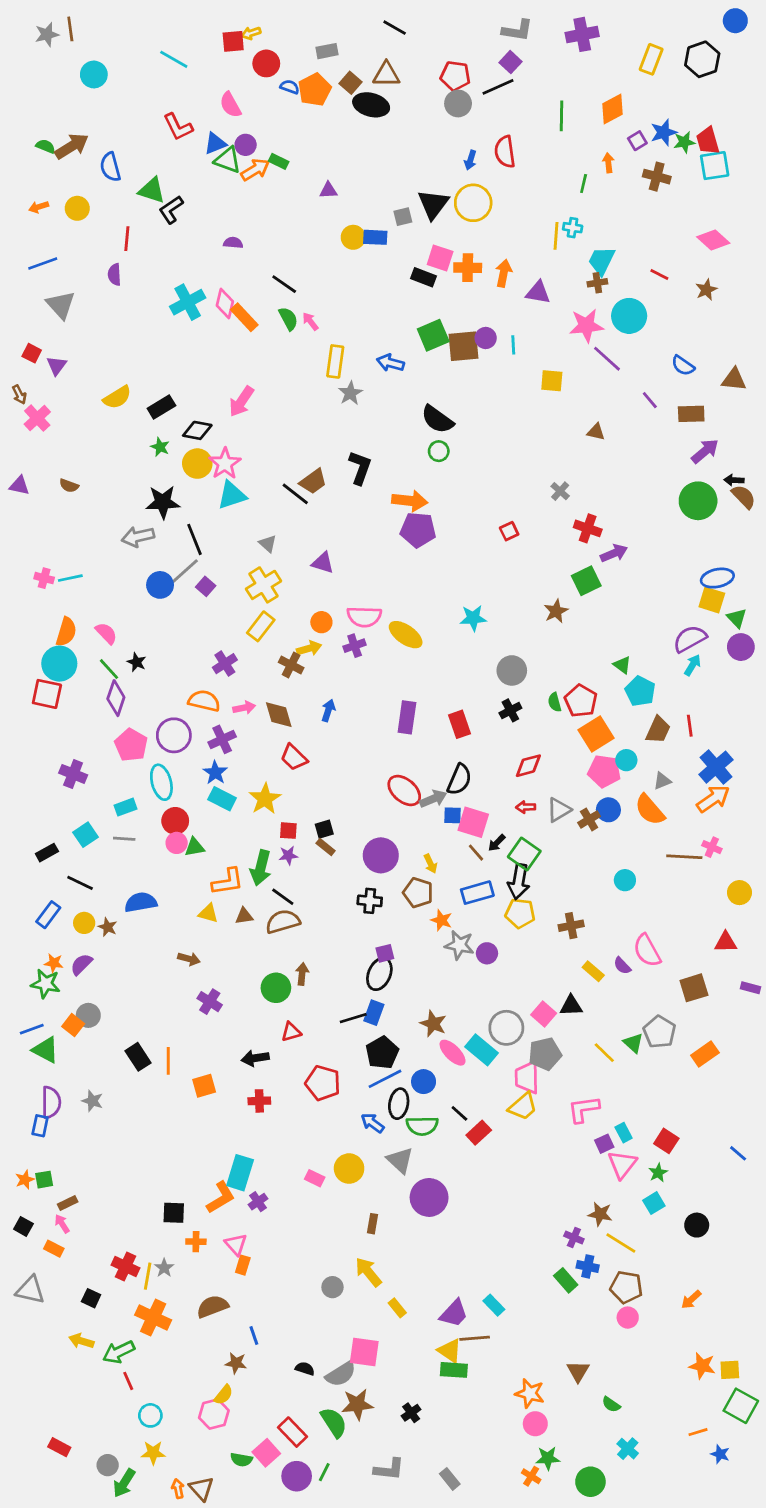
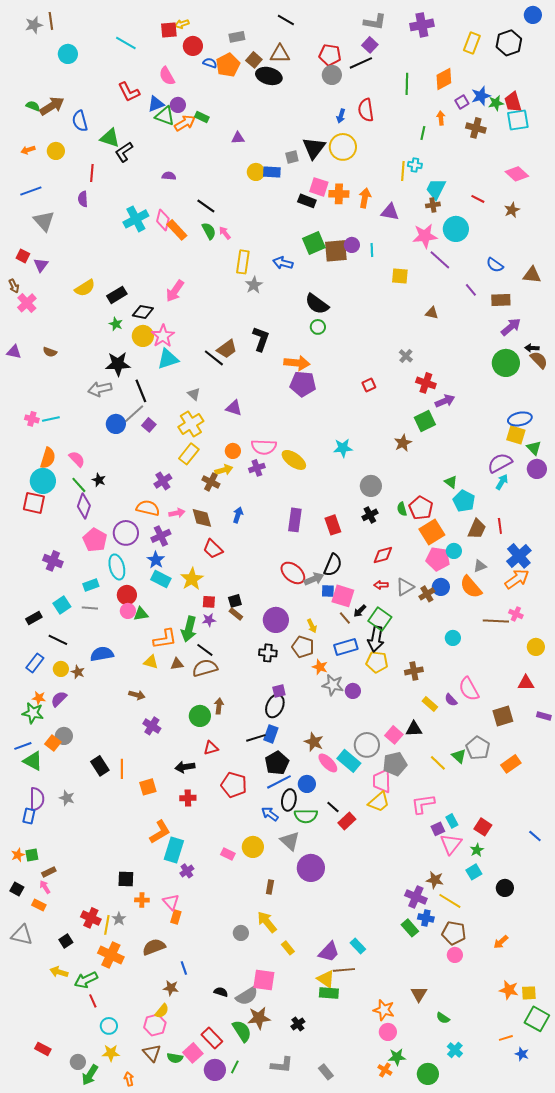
orange L-shape: (221, 1197) -> (160, 832), moved
purple cross: (574, 1237) -> (416, 897), size x1.5
black square: (91, 1298) -> (66, 941), turned 32
brown triangle: (201, 1489) -> (152, 1053), moved

